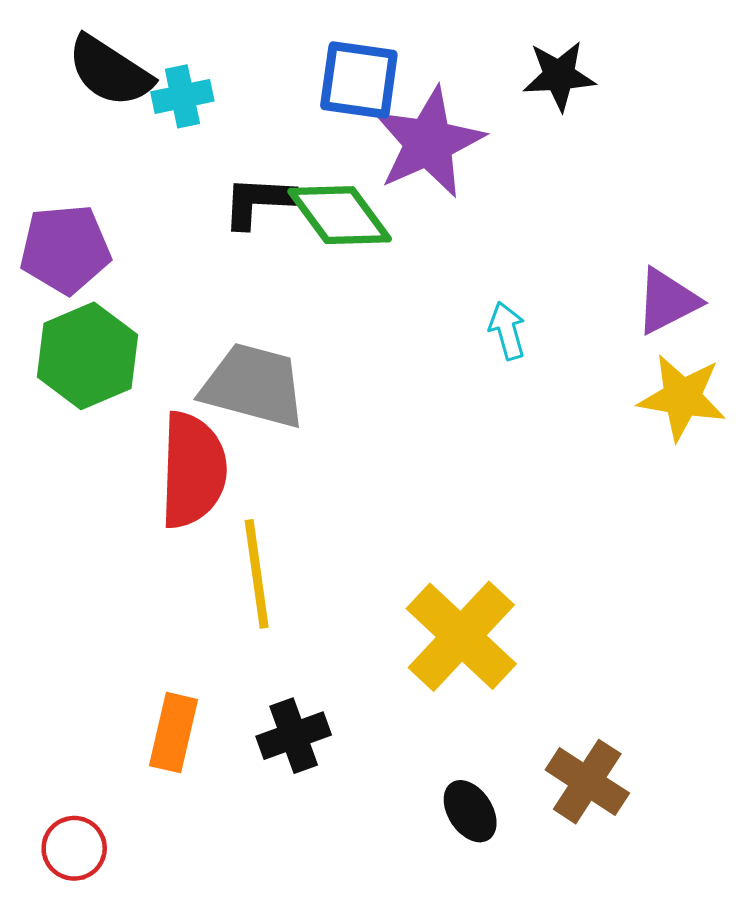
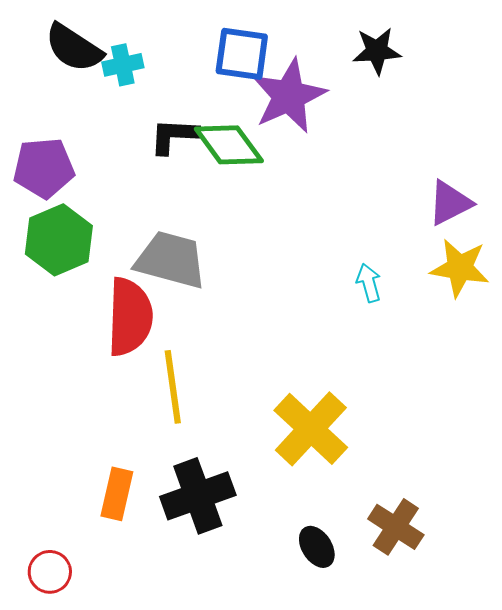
cyan arrow: (507, 331) -> (369, 283), moved
black cross: (294, 736) -> (198, 496), size x1.5

